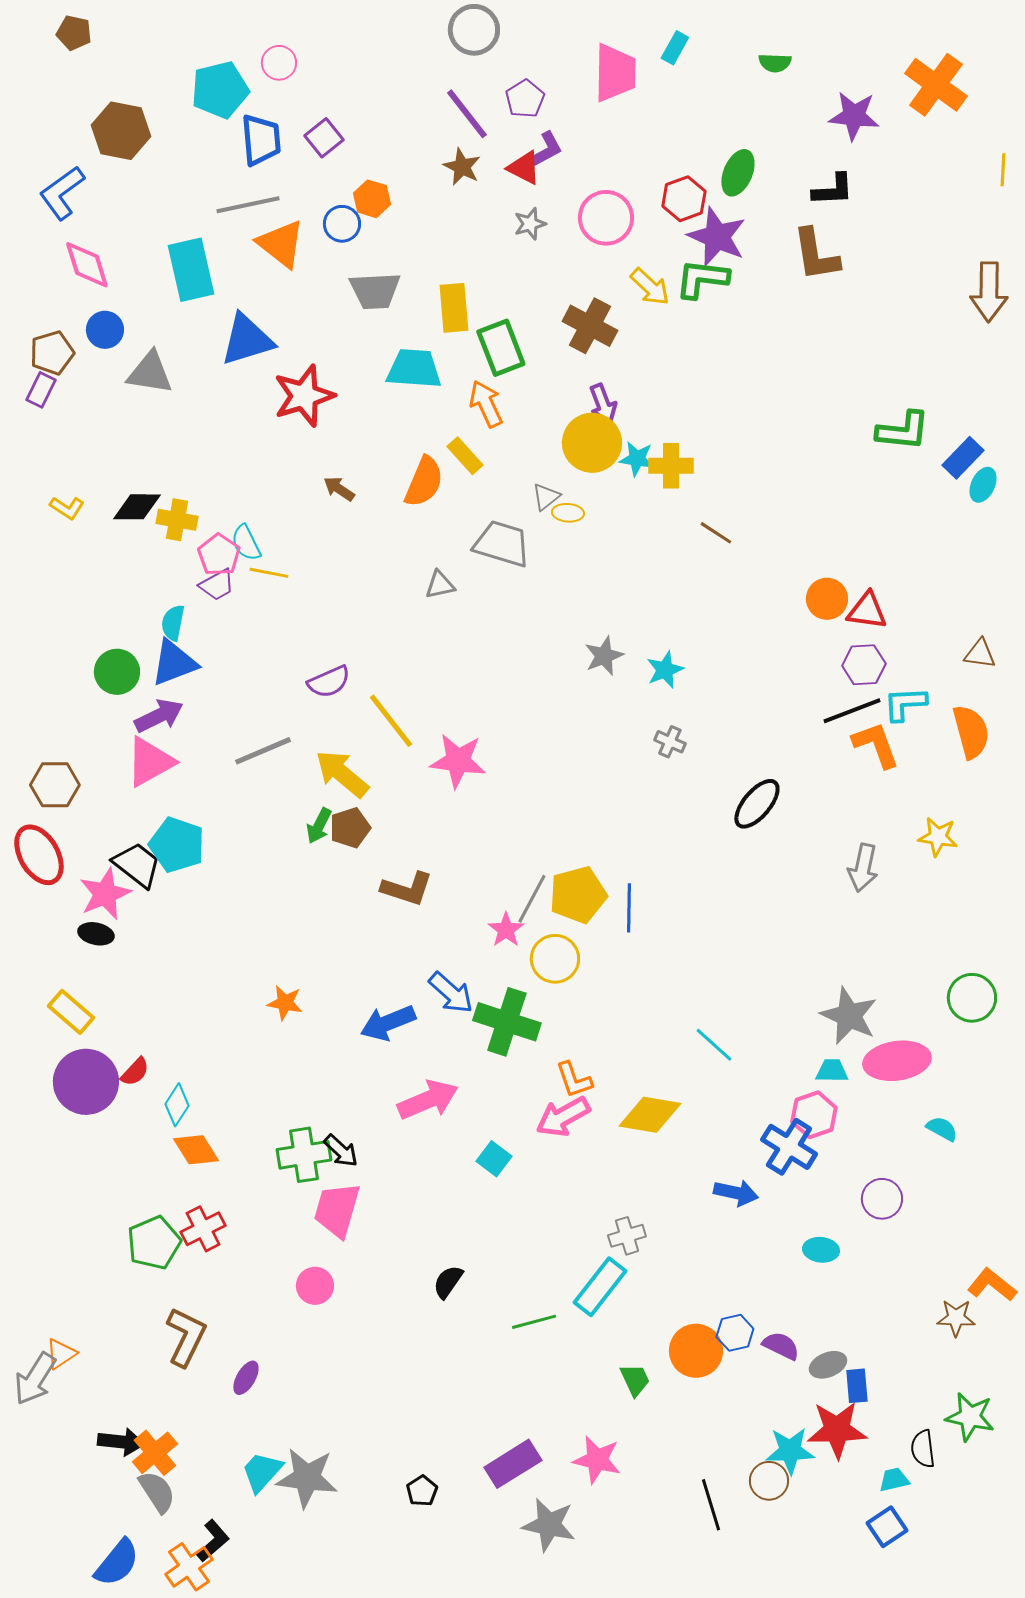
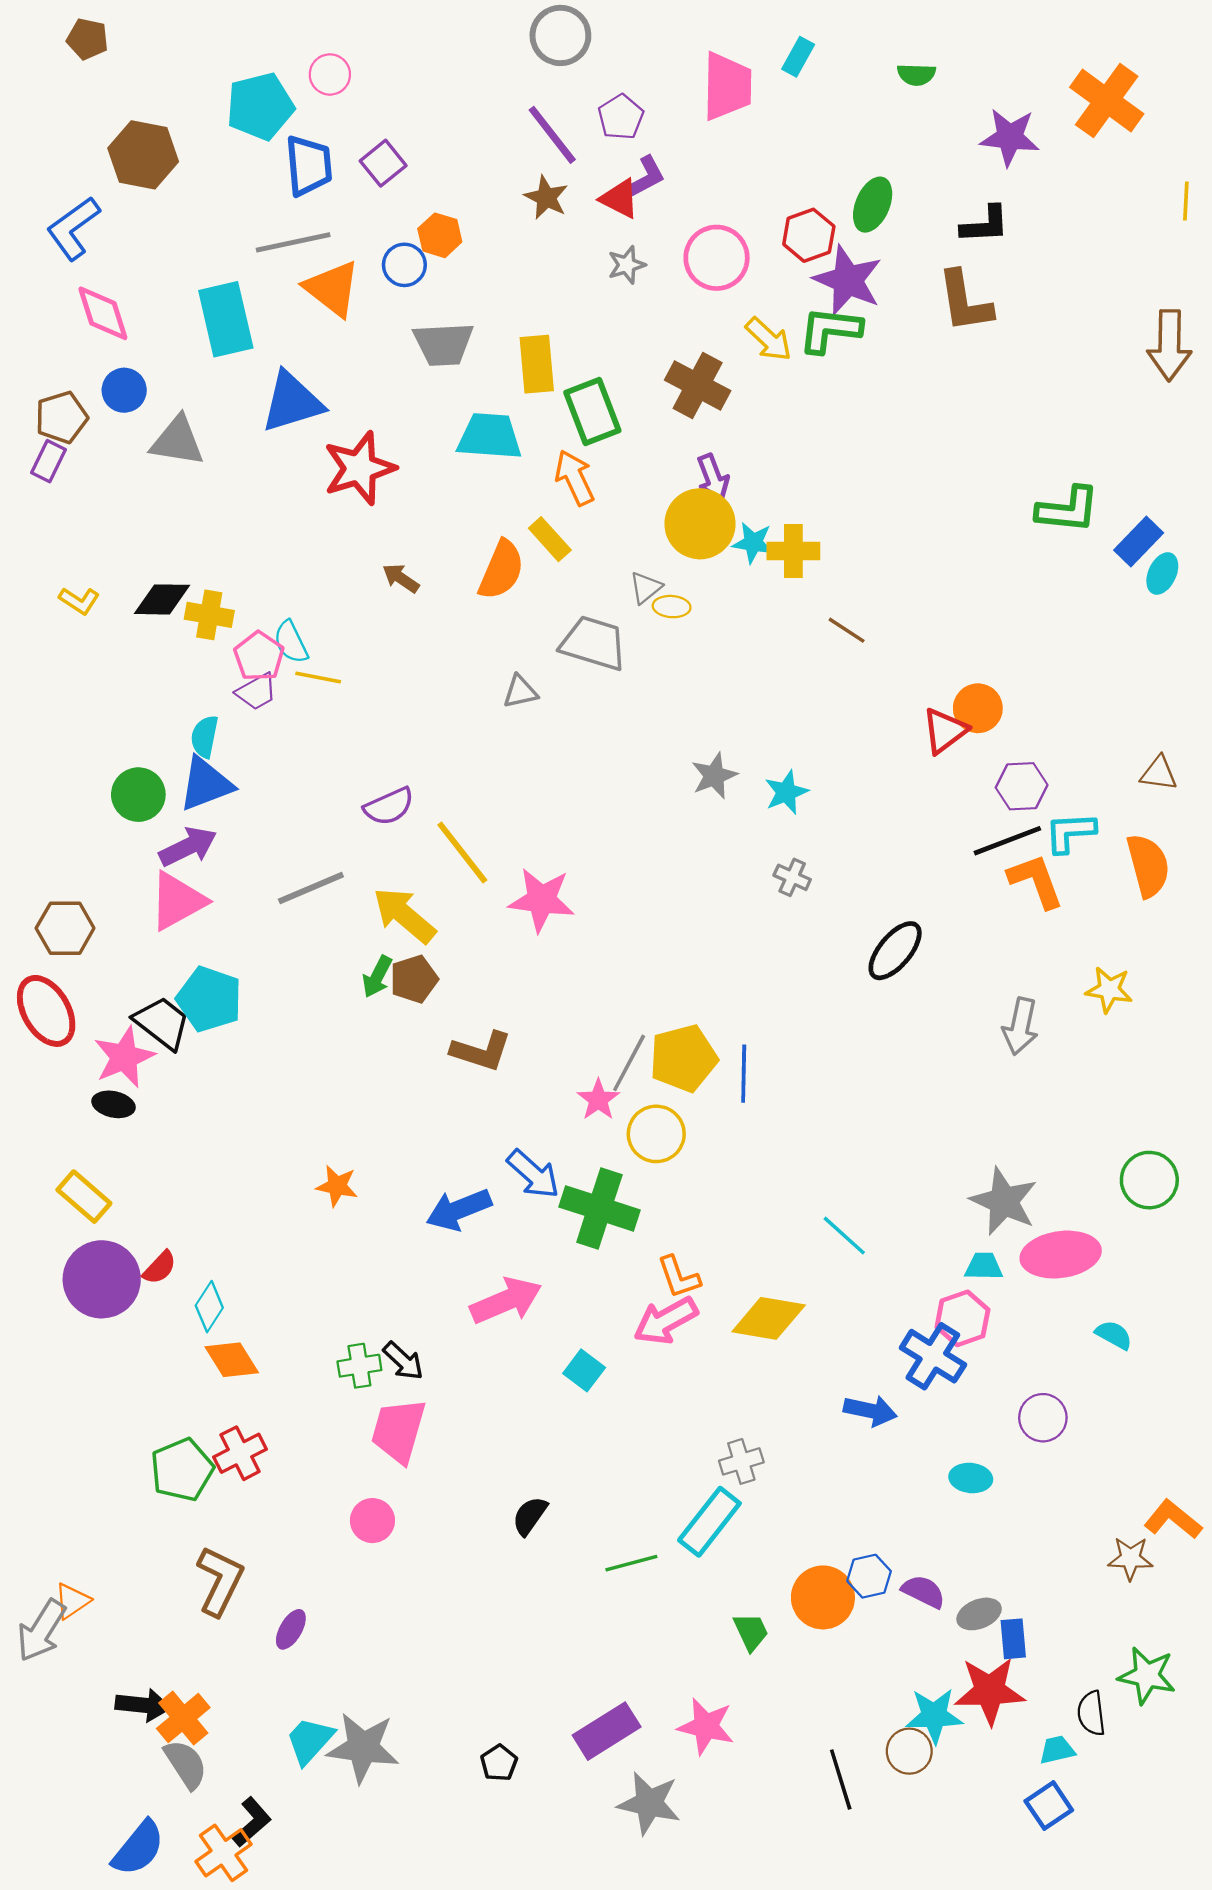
red triangle: (867, 611) -> (945, 731), moved, turned -45
green cross: (304, 1155) -> (359, 1366), size x0.7

